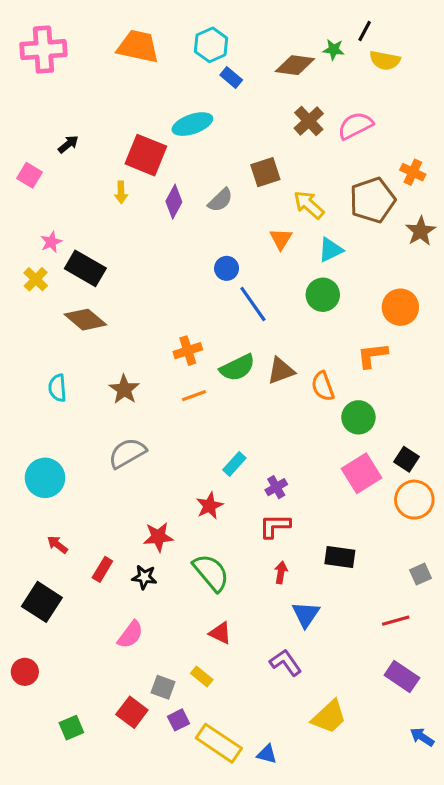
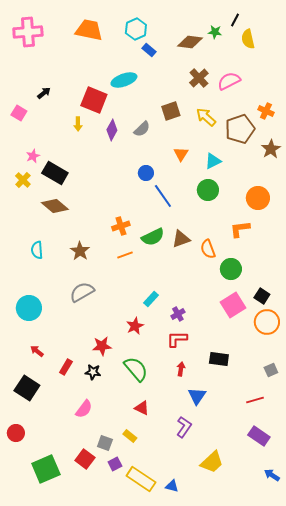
yellow semicircle: (385, 60) -> (248, 39), turned 66
yellow arrow: (309, 205) -> (206, 117), moved
purple L-shape: (286, 663) -> (184, 427), turned 70
green square: (71, 728) -> (46, 469), size x1.8

